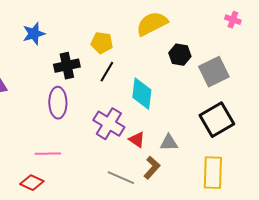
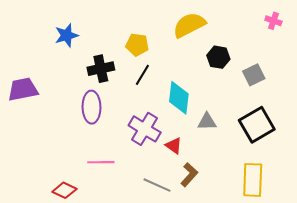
gray square: (214, 72) -> (254, 75), size x0.7
gray triangle: (169, 143) -> (207, 122), moved
pink line: (48, 154) -> (101, 162), moved

